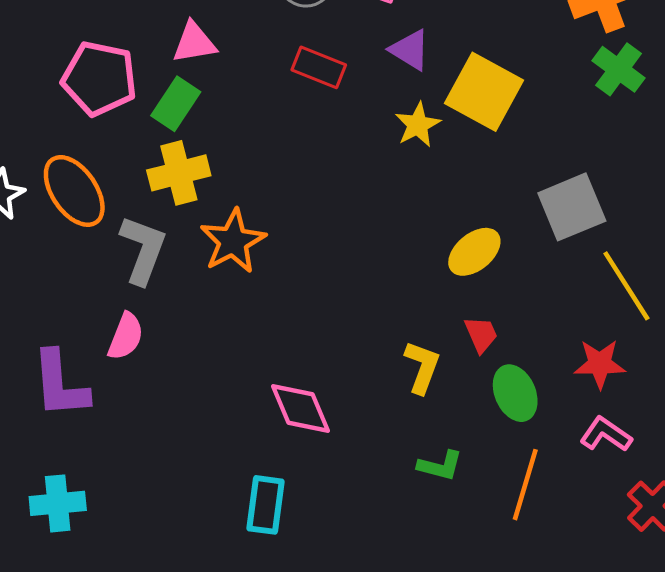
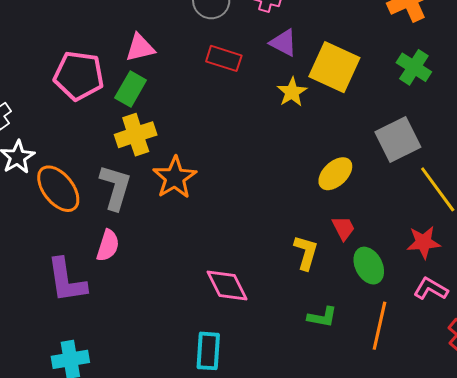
green cross: (619, 69) -> (414, 67), moved
orange ellipse: (74, 191) -> (58, 189), moved

